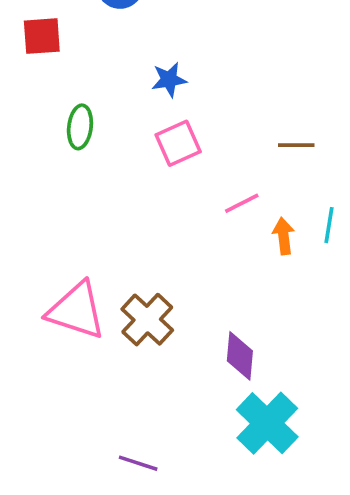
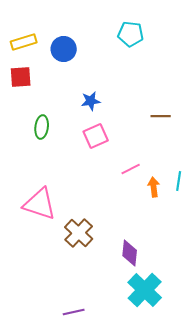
brown line: (296, 145) -> (161, 116), moved
pink triangle: (76, 311) -> (40, 204), moved
purple line: (138, 463) -> (74, 312), turned -30

